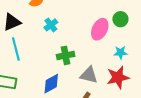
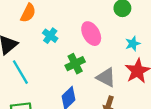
pink ellipse: (100, 29) -> (91, 34), moved, turned -40
gray triangle: (89, 75) -> (106, 77), turned 30

